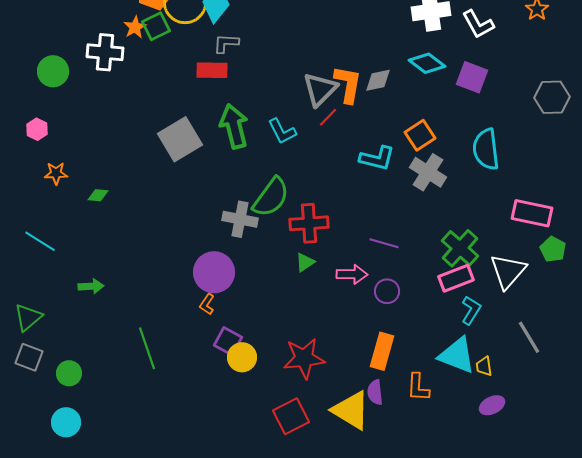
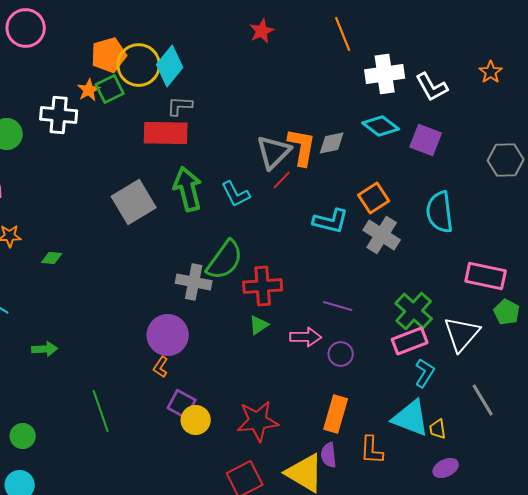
red rectangle: (212, 70) -> (166, 133), size x1.4

